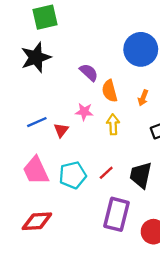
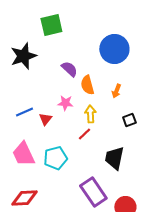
green square: (45, 17) -> (51, 25), moved
red line: (106, 173) -> (84, 134), moved
purple rectangle: (117, 214) -> (93, 192), turned -48

